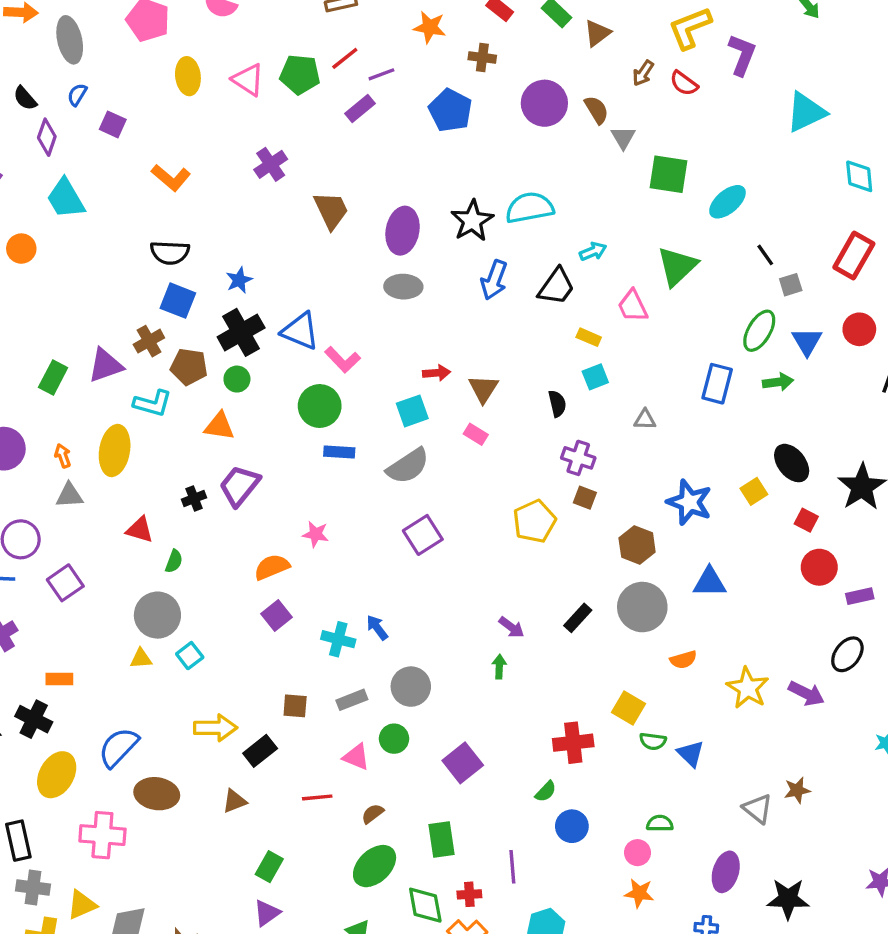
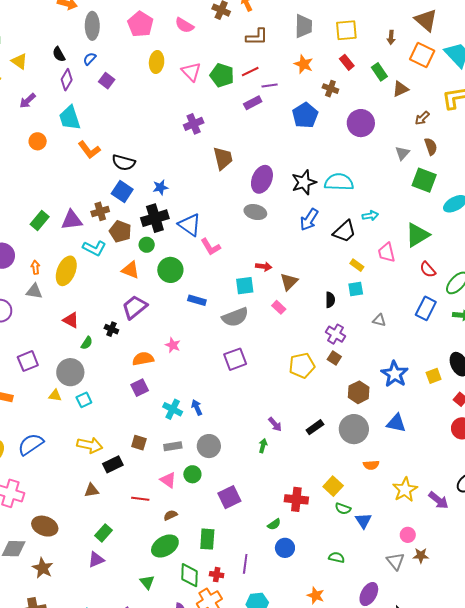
red semicircle: (684, 83) -> (428, 270), moved
brown semicircle: (596, 110) -> (431, 147), moved
orange L-shape: (171, 178) -> (89, 150), moved
green circle: (320, 406) -> (170, 270), moved
black cross: (194, 498) -> (111, 329), moved, turned 32
purple square: (65, 583) -> (28, 361), moved
brown ellipse: (157, 794) -> (45, 526), moved
pink circle: (637, 853) -> (408, 535), moved

